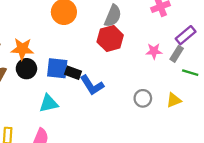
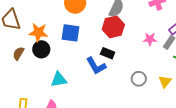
blue square: (57, 68) -> (71, 33), moved
black rectangle: (73, 73) -> (108, 53), moved
yellow triangle: (174, 100) -> (165, 82), turned -32

